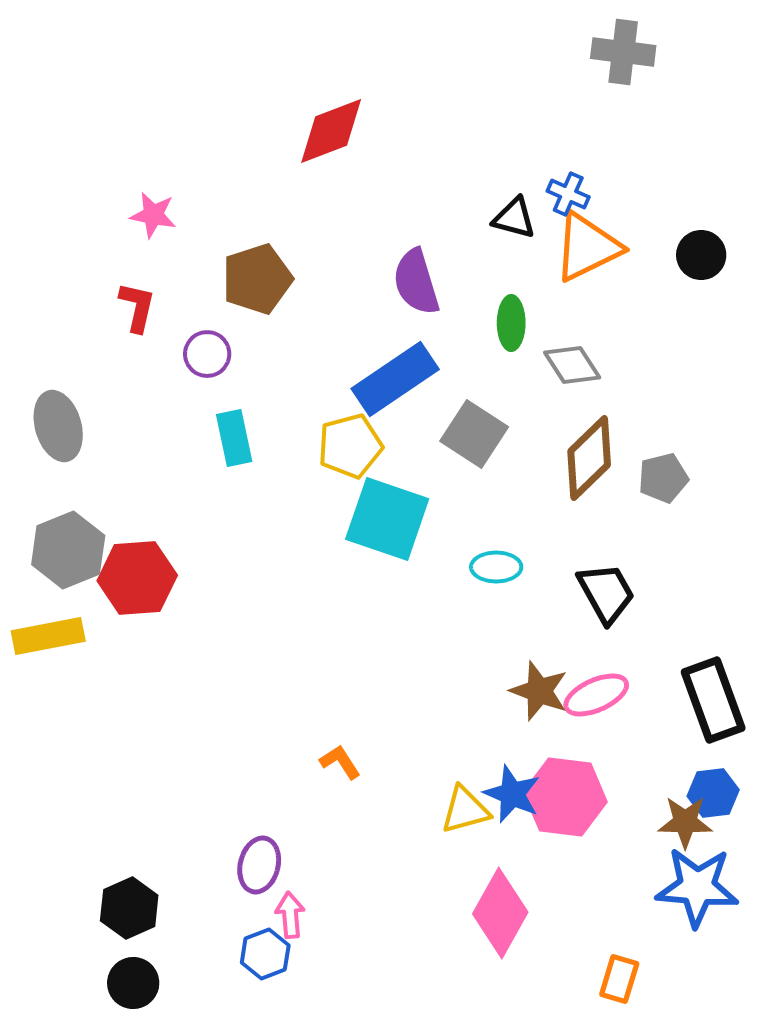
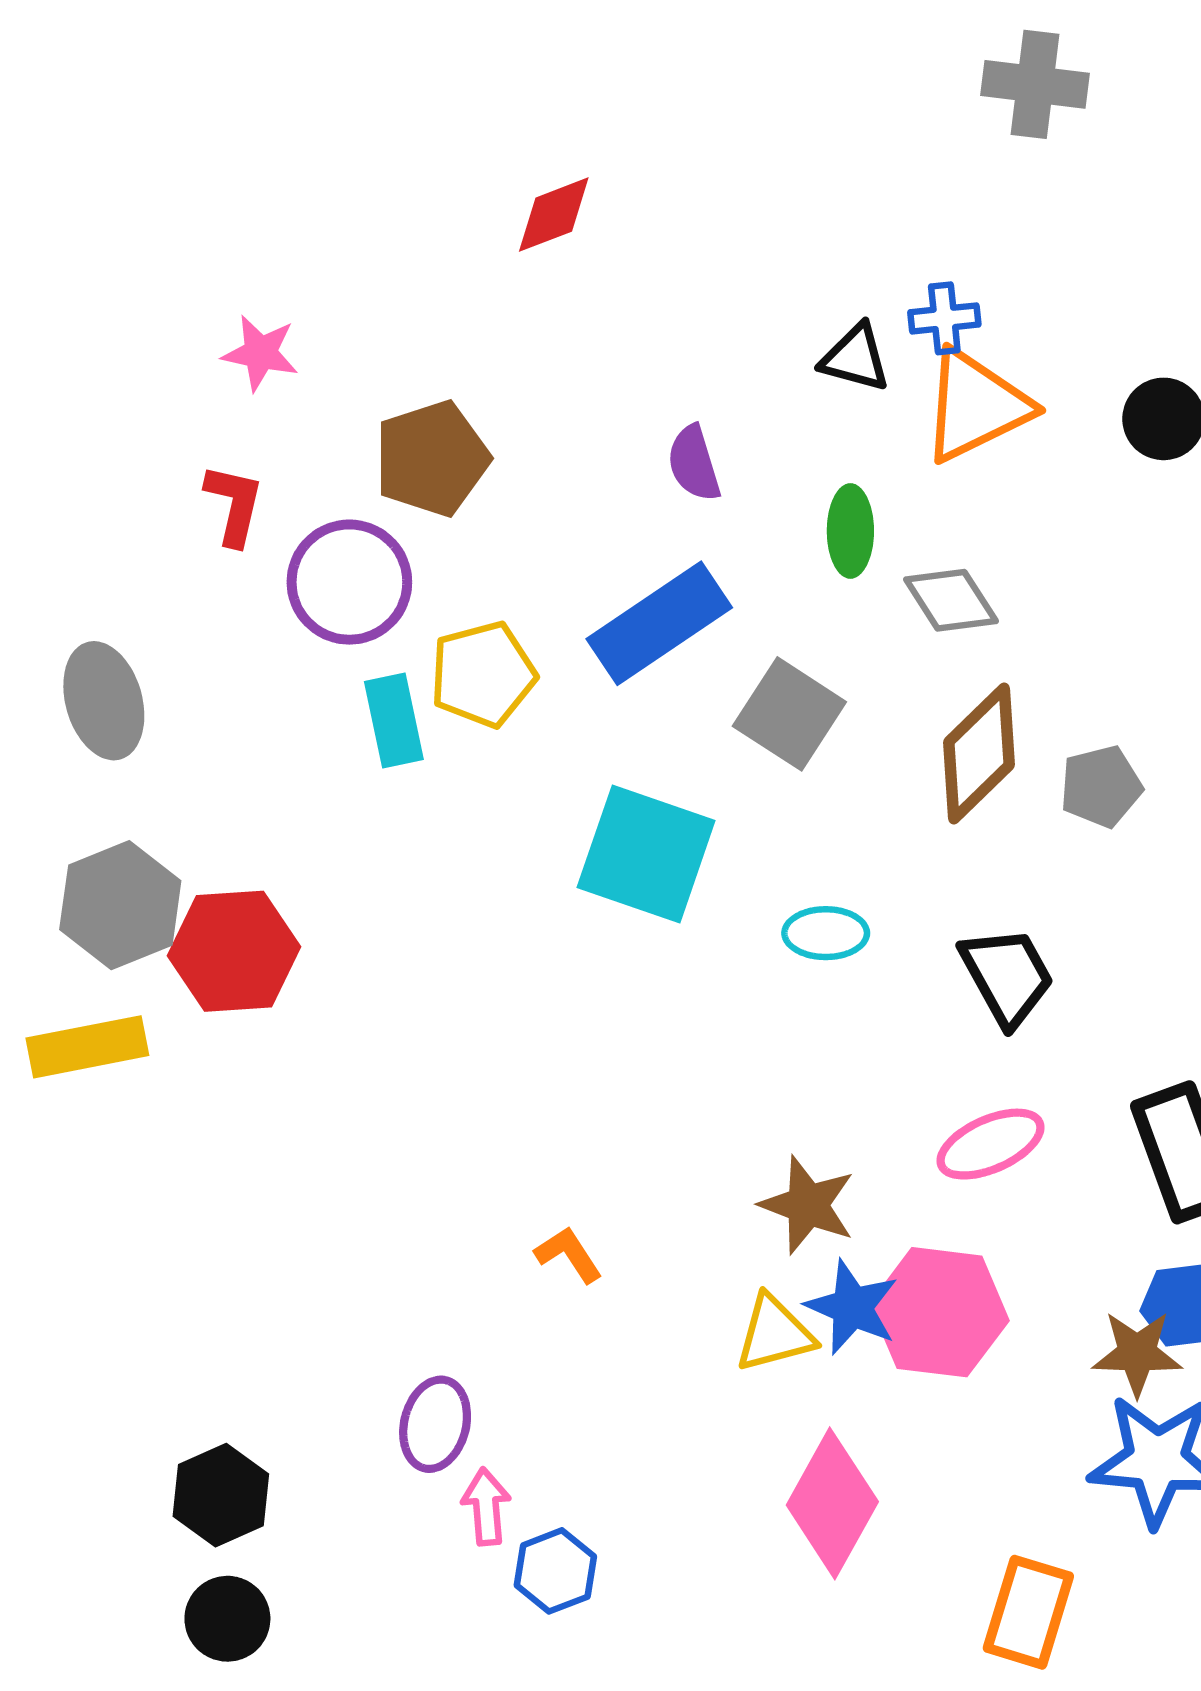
red diamond: (331, 131) -> (554, 215), size x0.7
blue cross: (568, 194) -> (944, 318), turned -30
purple semicircle: (416, 282) -> (694, 463), size x0.7
purple circle: (207, 354) -> (349, 582), size x1.6
yellow pentagon: (350, 446) -> (483, 674), moved
brown star: (539, 691) -> (808, 1205), moved
blue hexagon: (265, 954) -> (555, 1571), moved
orange rectangle: (619, 979) -> (1028, 1612), size x1.4

